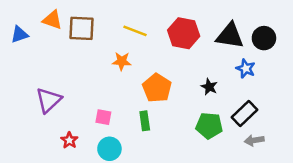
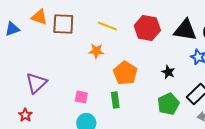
green pentagon: (209, 126) -> (168, 104), turned -30
red star: (69, 140) -> (25, 115), moved

